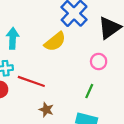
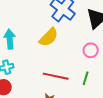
red line: (31, 81) -> (56, 76), moved

